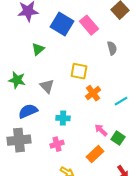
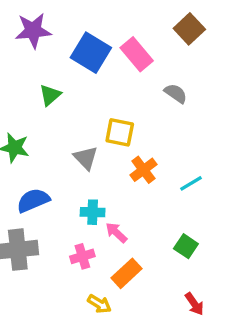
gray semicircle: (112, 48) -> (176, 93), turned -40
gray triangle: (47, 86) -> (86, 158), moved
pink arrow: (101, 130) -> (116, 233), moved
orange rectangle: (95, 154) -> (126, 273), moved

